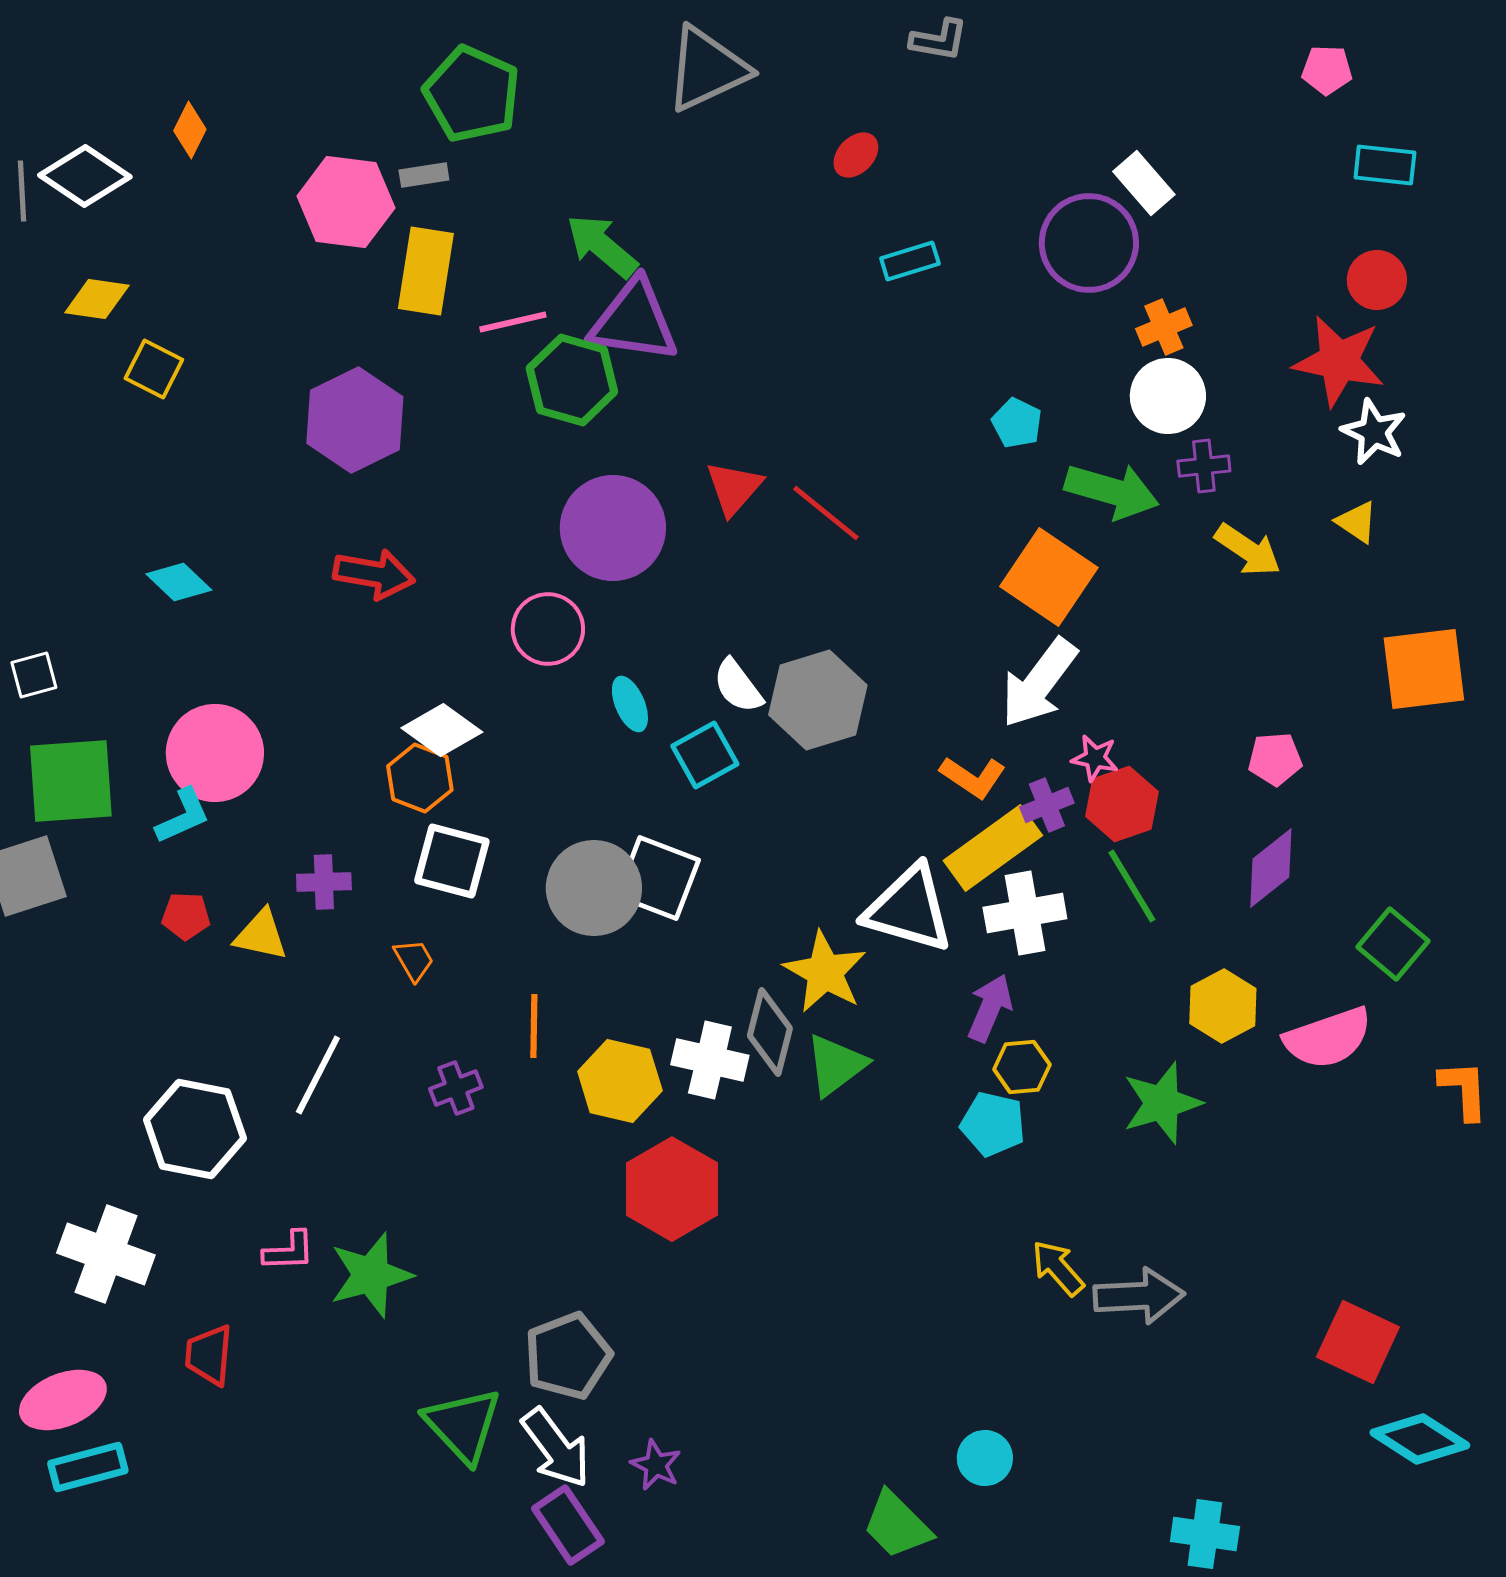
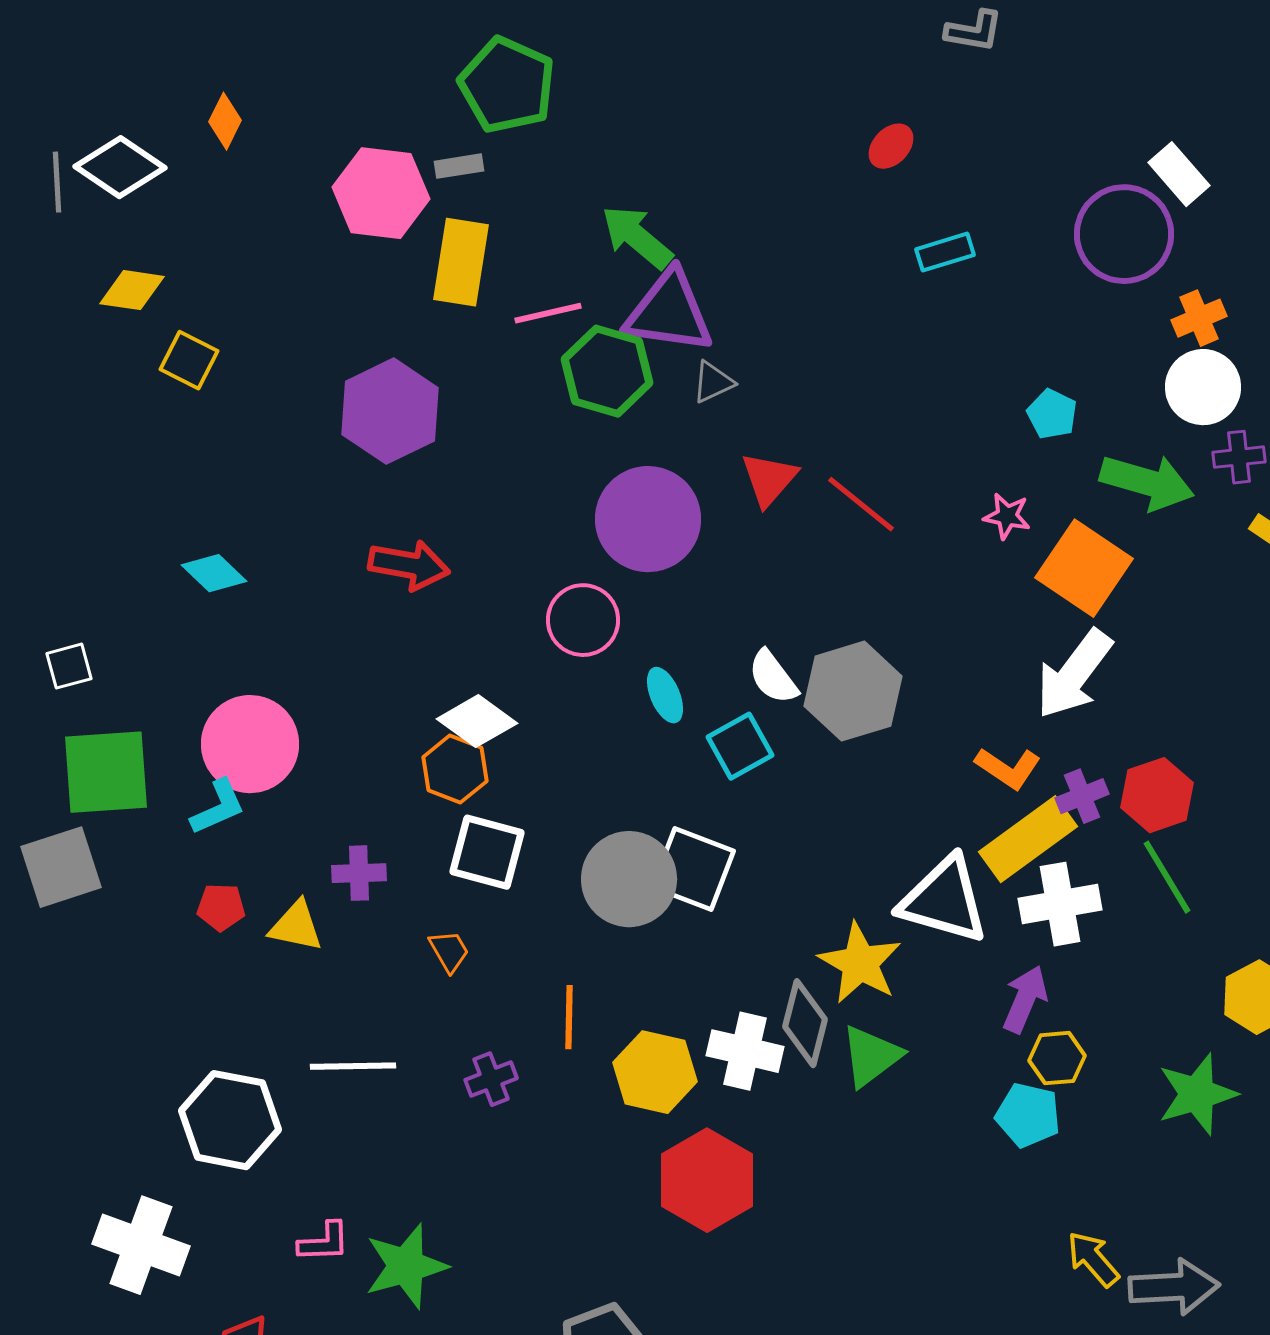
gray triangle: (707, 69) -> (713, 382), moved, size x0.5
pink star: (1095, 758) -> (1007, 516), moved
white line: (318, 1075) -> (353, 1066), turned 62

